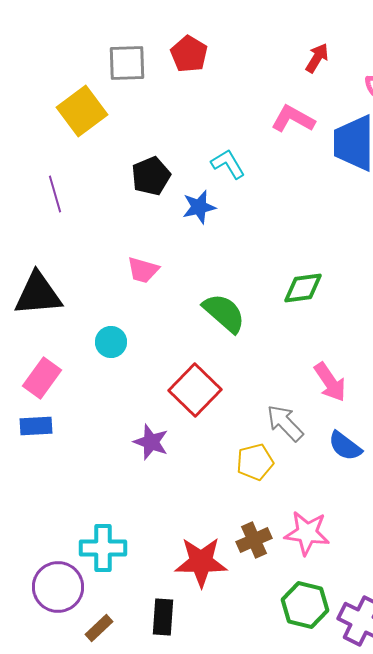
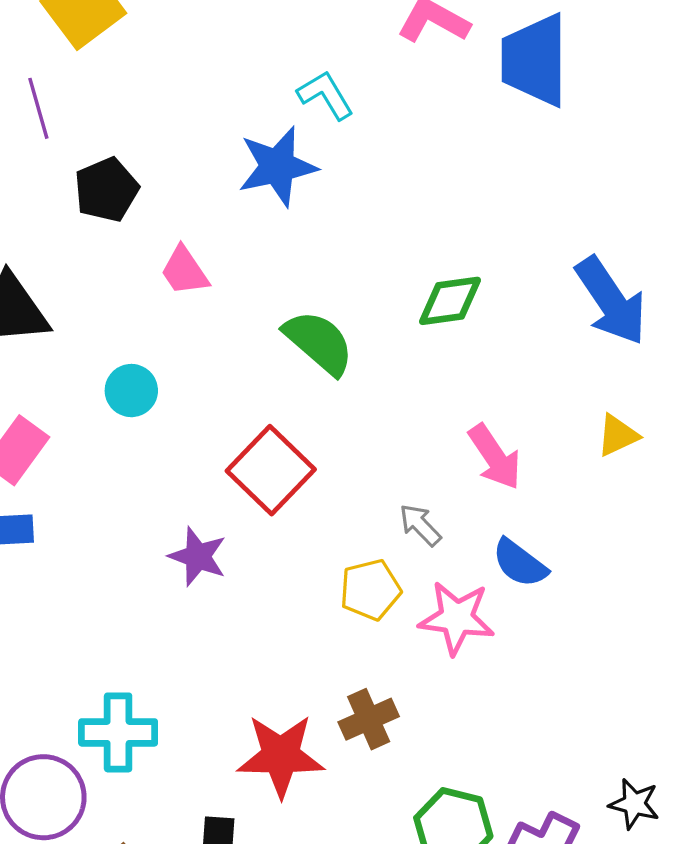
black pentagon: (151, 176) -> (106, 190), moved
purple line: (55, 194) -> (38, 108), moved
blue star: (199, 207) -> (277, 166), size x1.4
pink trapezoid: (143, 270) -> (184, 271), turned 40
gray arrow: (285, 423) -> (420, 525), size x0.7
pink star: (307, 533) -> (457, 618), moved

